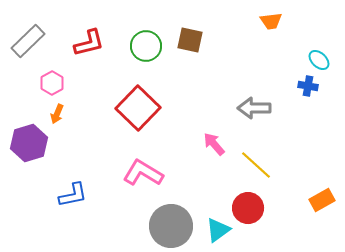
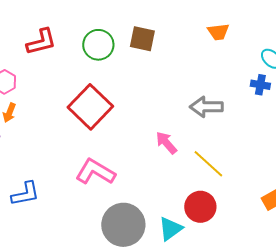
orange trapezoid: (271, 21) -> (218, 32), moved

